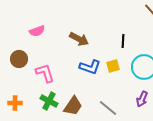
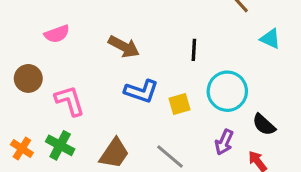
yellow square: (113, 66) -> (180, 104), moved
green cross: (49, 101) -> (60, 145), moved
orange cross: (15, 103) -> (22, 149), turned 32

